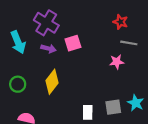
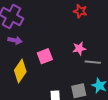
pink square: (73, 43) -> (45, 56), moved
gray line: (129, 43) -> (93, 62), moved

